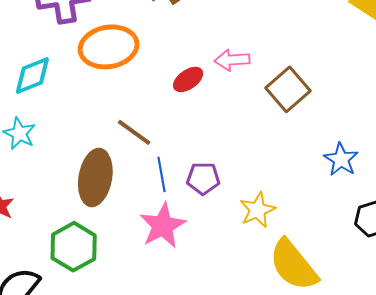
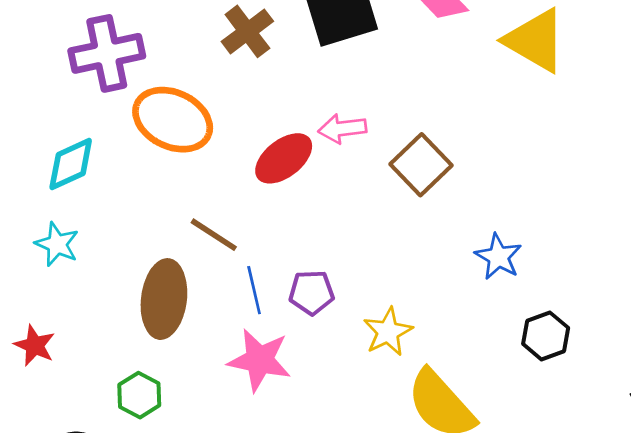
orange ellipse: (109, 47) -> (173, 120), turned 38
red ellipse: (188, 79) -> (284, 158), size x1.4
pink star: (163, 226) -> (259, 360), turned -30
green hexagon: (74, 247) -> (139, 395), size x0.7

